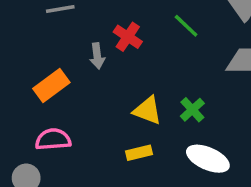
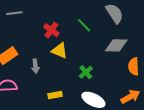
gray arrow: (97, 56) -> (35, 66), moved
yellow triangle: (147, 110) -> (60, 51), moved

